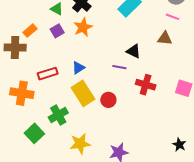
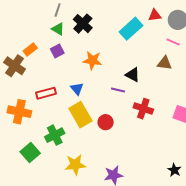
orange star: (83, 27) -> (92, 60), moved, turned 30
brown cross: (15, 47) -> (15, 66), turned 30
blue triangle: (78, 68) -> (77, 89), turned -40

